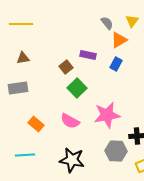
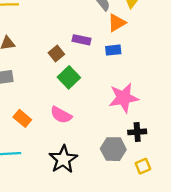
blue rectangle: (116, 64) -> (113, 50), turned 56
pink star: (107, 115) -> (124, 98), moved
black star: (72, 160) -> (63, 159), turned 30

